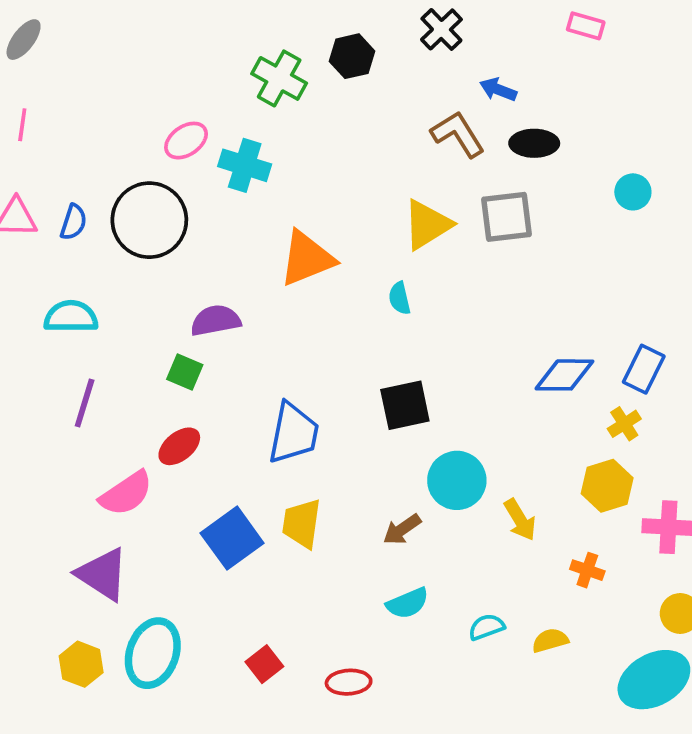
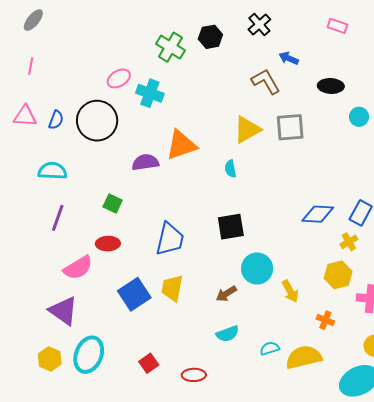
black ellipse: (534, 143) -> (331, 86), moved
purple semicircle: (215, 320) -> (145, 162), moved
red ellipse: (179, 446) -> (108, 244), turned 35
yellow semicircle: (550, 640) -> (304, 357), size x1.8

